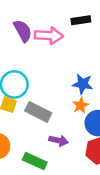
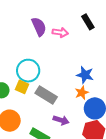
black rectangle: (81, 20) -> (88, 22), turned 63
pink arrow: (49, 36) -> (60, 32), size x0.7

